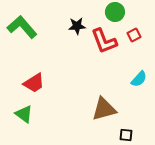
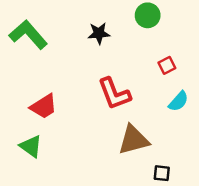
red square: (134, 35) -> (167, 65), moved
red L-shape: (104, 41) -> (114, 94), moved

